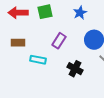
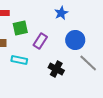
green square: (45, 12) -> (20, 28), moved

